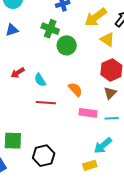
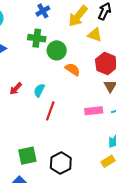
cyan semicircle: (40, 80) -> (39, 90), turned 72
orange semicircle: (75, 90) -> (73, 69), moved
red line: (46, 103) -> (50, 111), turned -60

